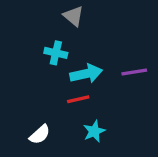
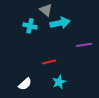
cyan cross: (56, 53) -> (30, 26), moved
cyan arrow: (86, 74) -> (60, 23), moved

